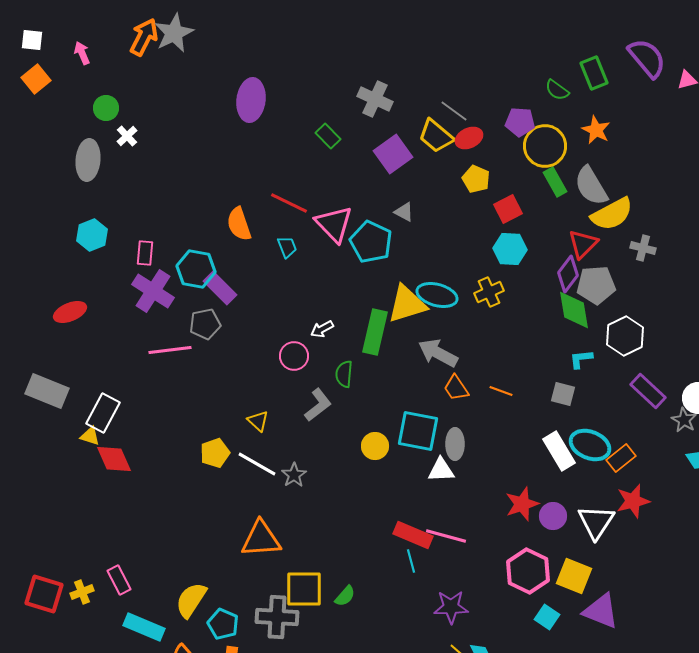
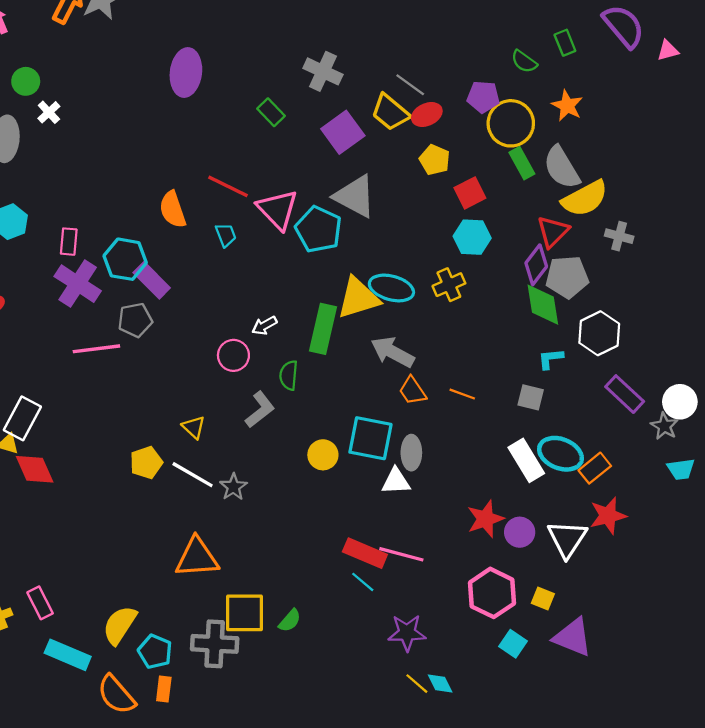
green rectangle: (594, 73) -> (565, 43), size x0.7
gray triangle: (404, 212) -> (355, 196), size x2.0
cyan line: (411, 561) -> (363, 582), turned -35
yellow square: (574, 576) -> (543, 598), size x0.6

